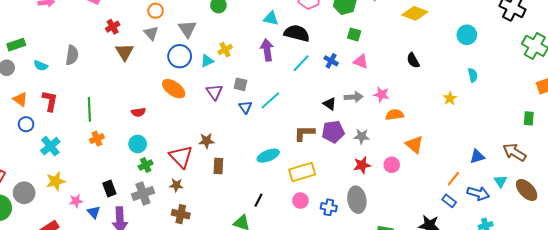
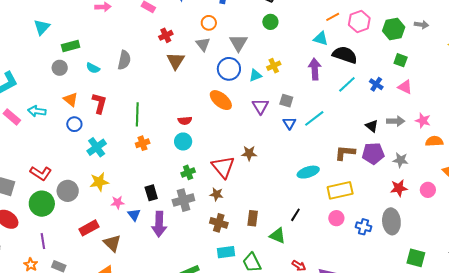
cyan circle: (138, 144) -> (183, 141), moved
brown rectangle: (218, 166) -> (253, 218), moved

